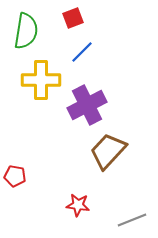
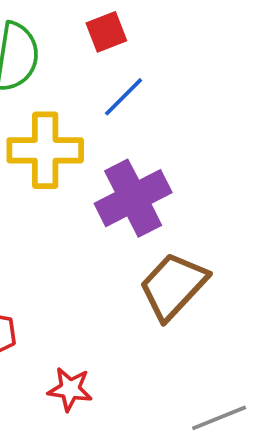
red star: (78, 205) -> (70, 389), moved

